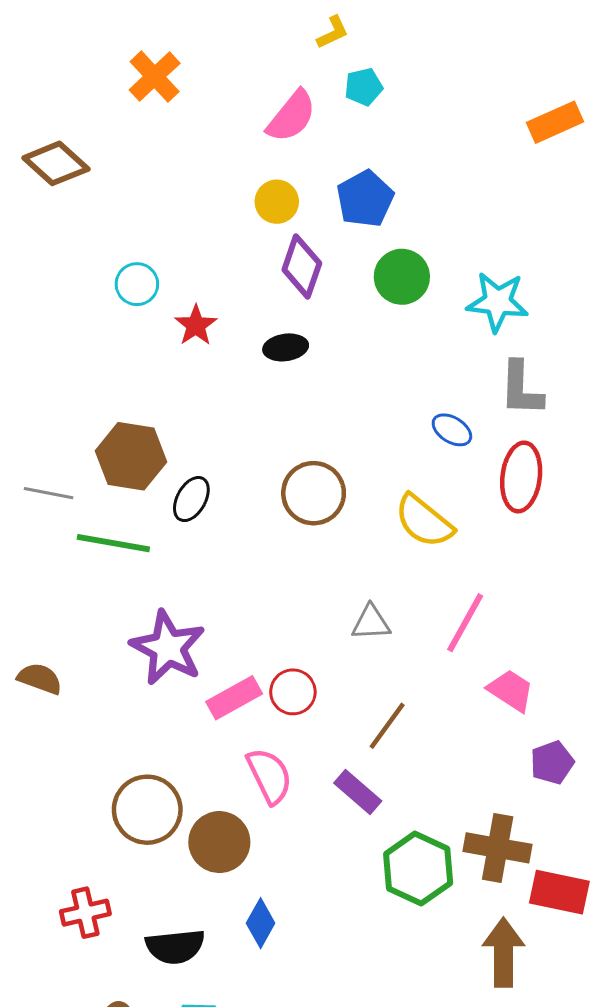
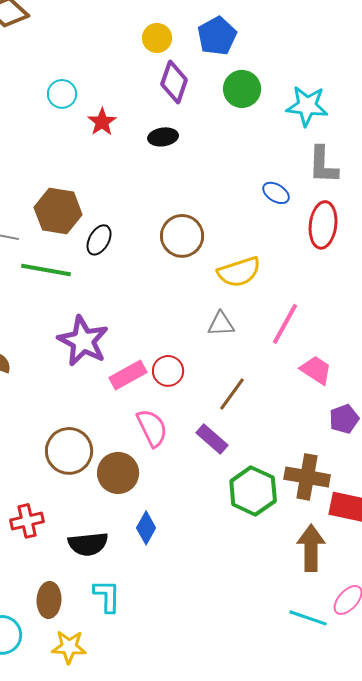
yellow semicircle: (424, 521) -> (239, 272), moved, turned -57

